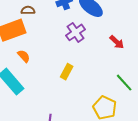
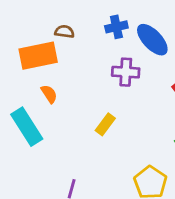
purple cross: (76, 32) -> (126, 72), turned 30

